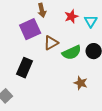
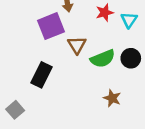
brown triangle: (51, 43) -> (77, 45), turned -35

